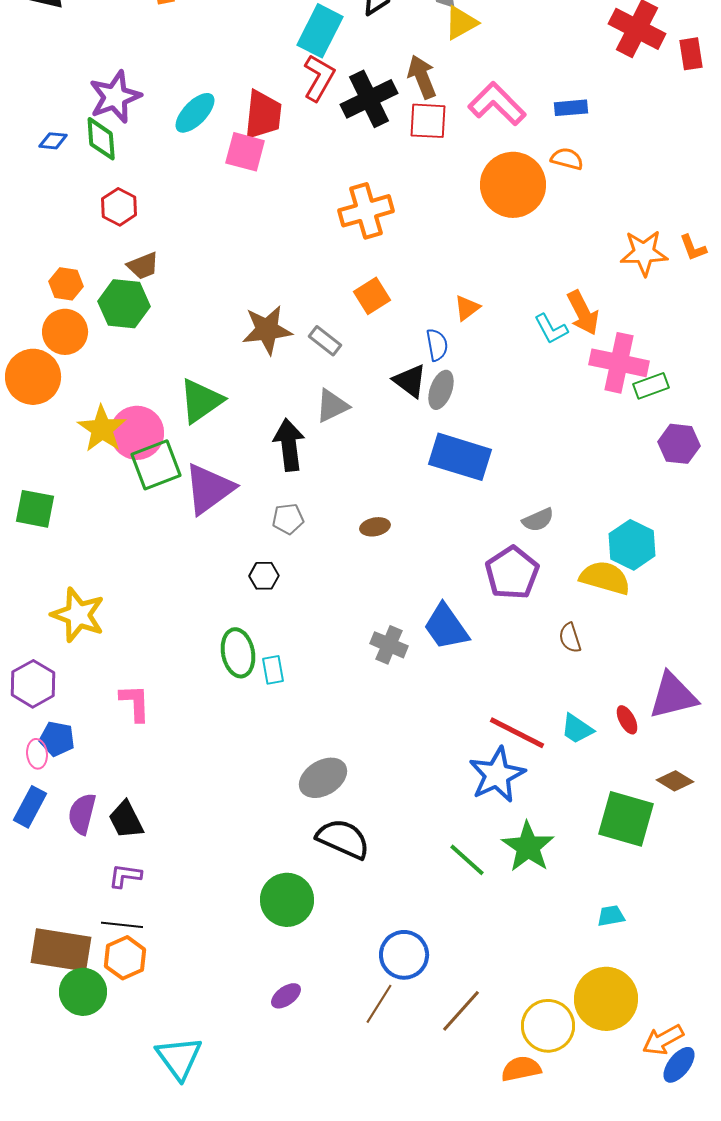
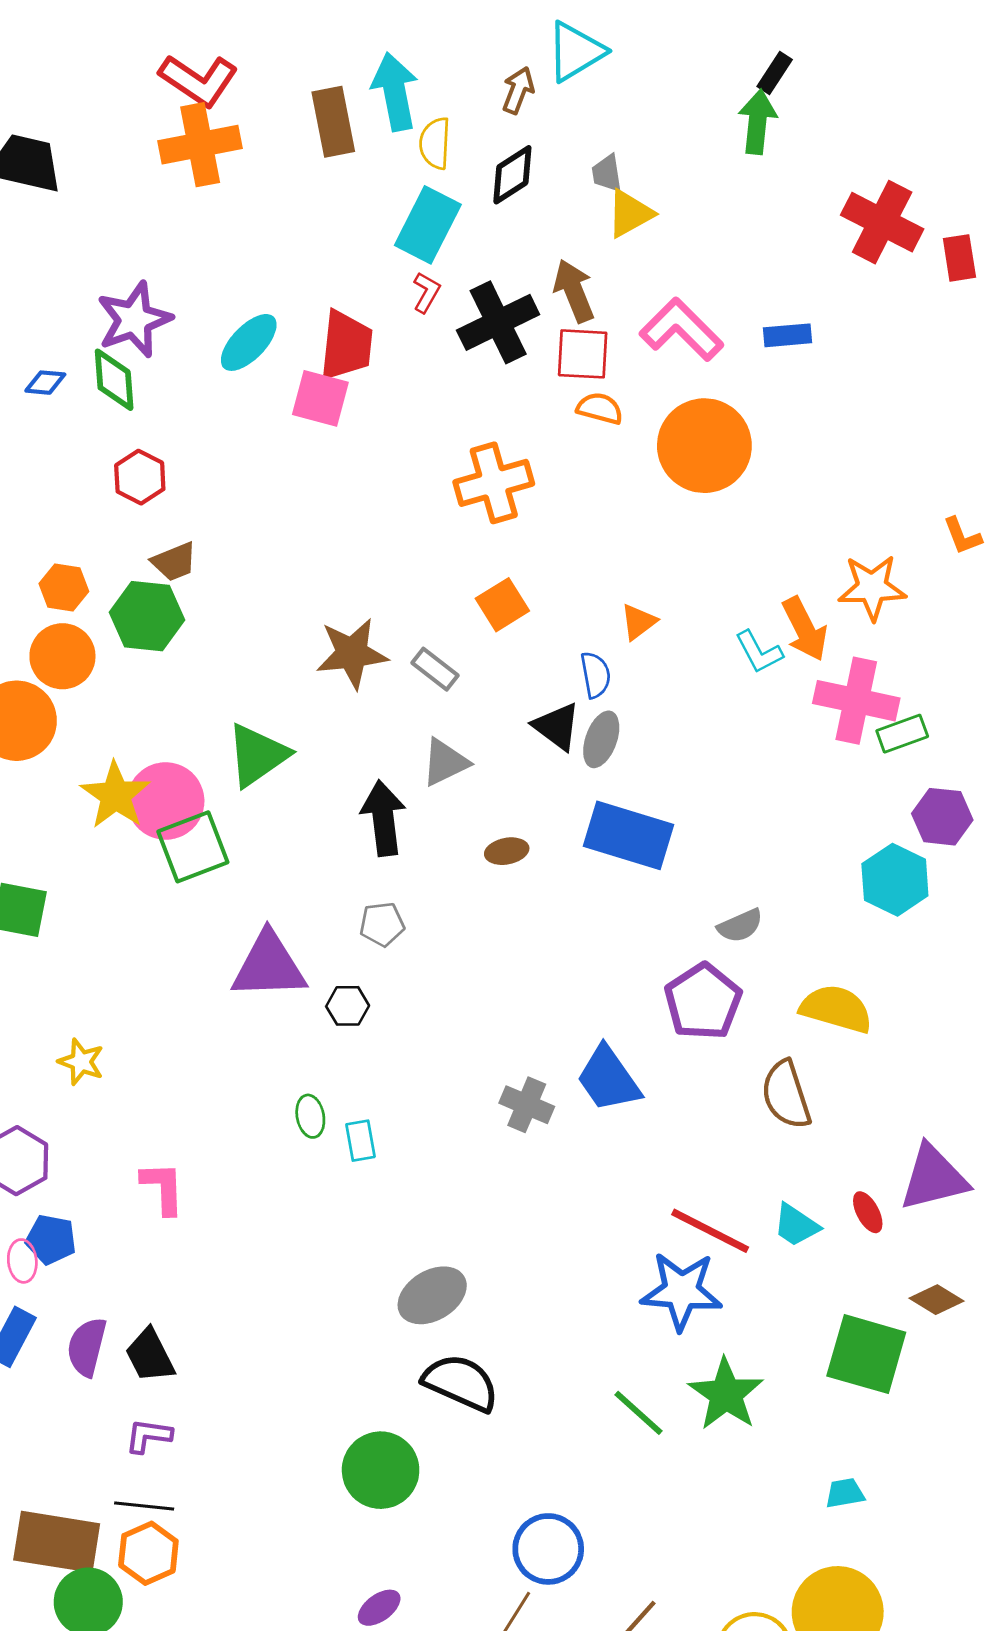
red L-shape: (319, 78) -> (426, 292), size x0.6
orange semicircle: (567, 159) -> (600, 408), moved
orange star: (644, 253) -> (872, 587), moved
purple triangle: (209, 489) -> (269, 966), moved, turned 34
brown ellipse: (375, 527) -> (507, 851), moved
cyan hexagon: (632, 545) -> (895, 880), moved
yellow star: (78, 615) -> (81, 1062), size x0.6
brown semicircle: (570, 638) -> (786, 1095), size x1.6
green ellipse: (238, 653) -> (310, 1116), size x0.6
blue star: (497, 775) -> (681, 1291), turned 30

